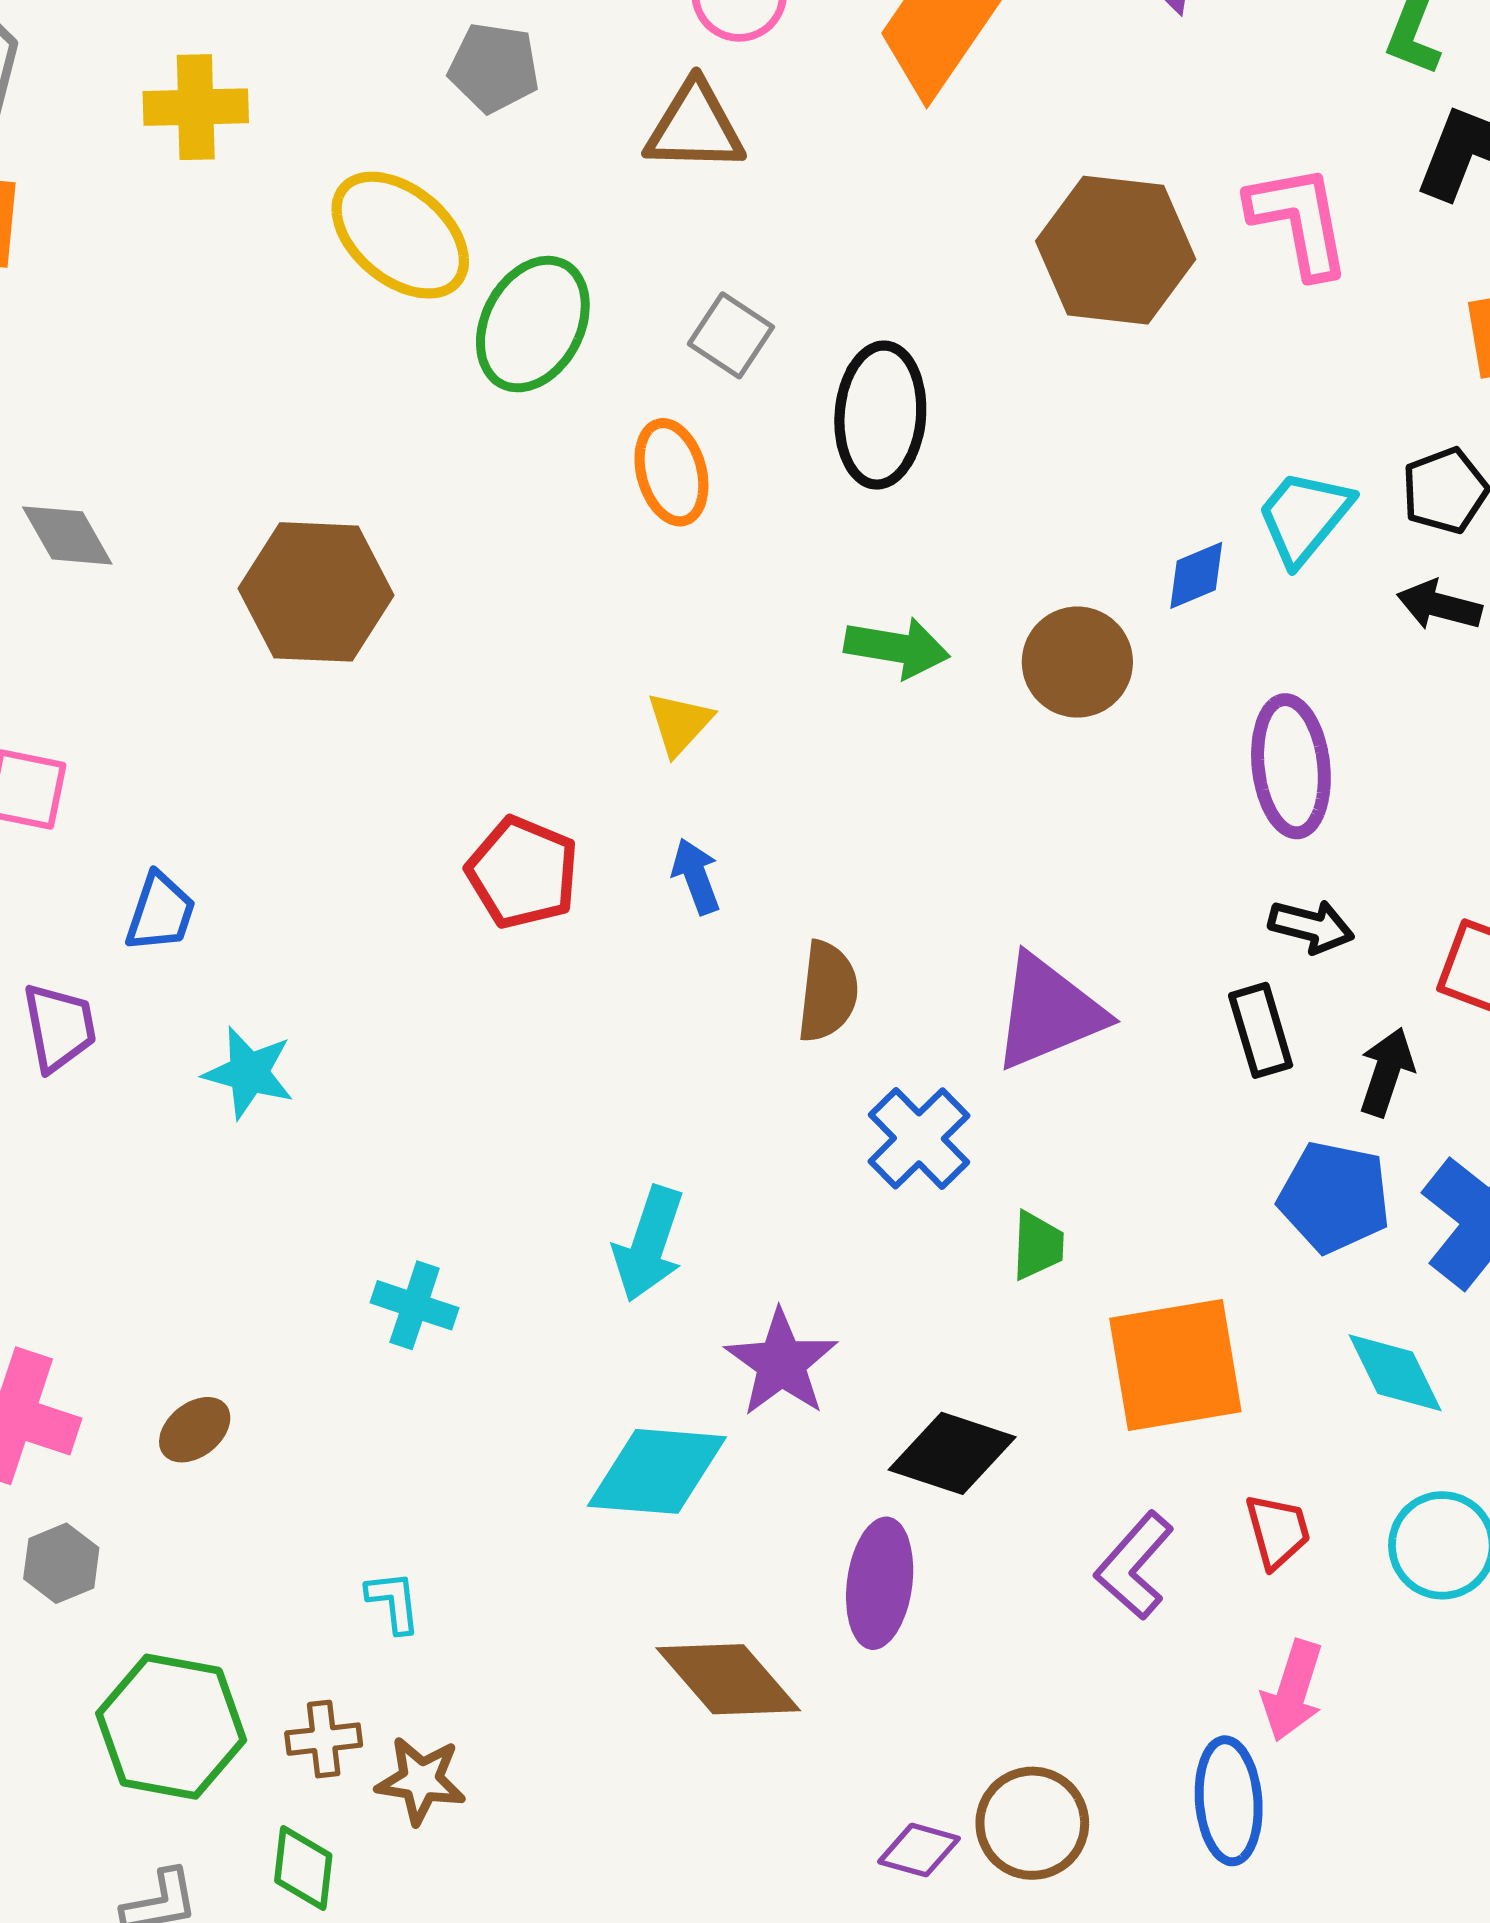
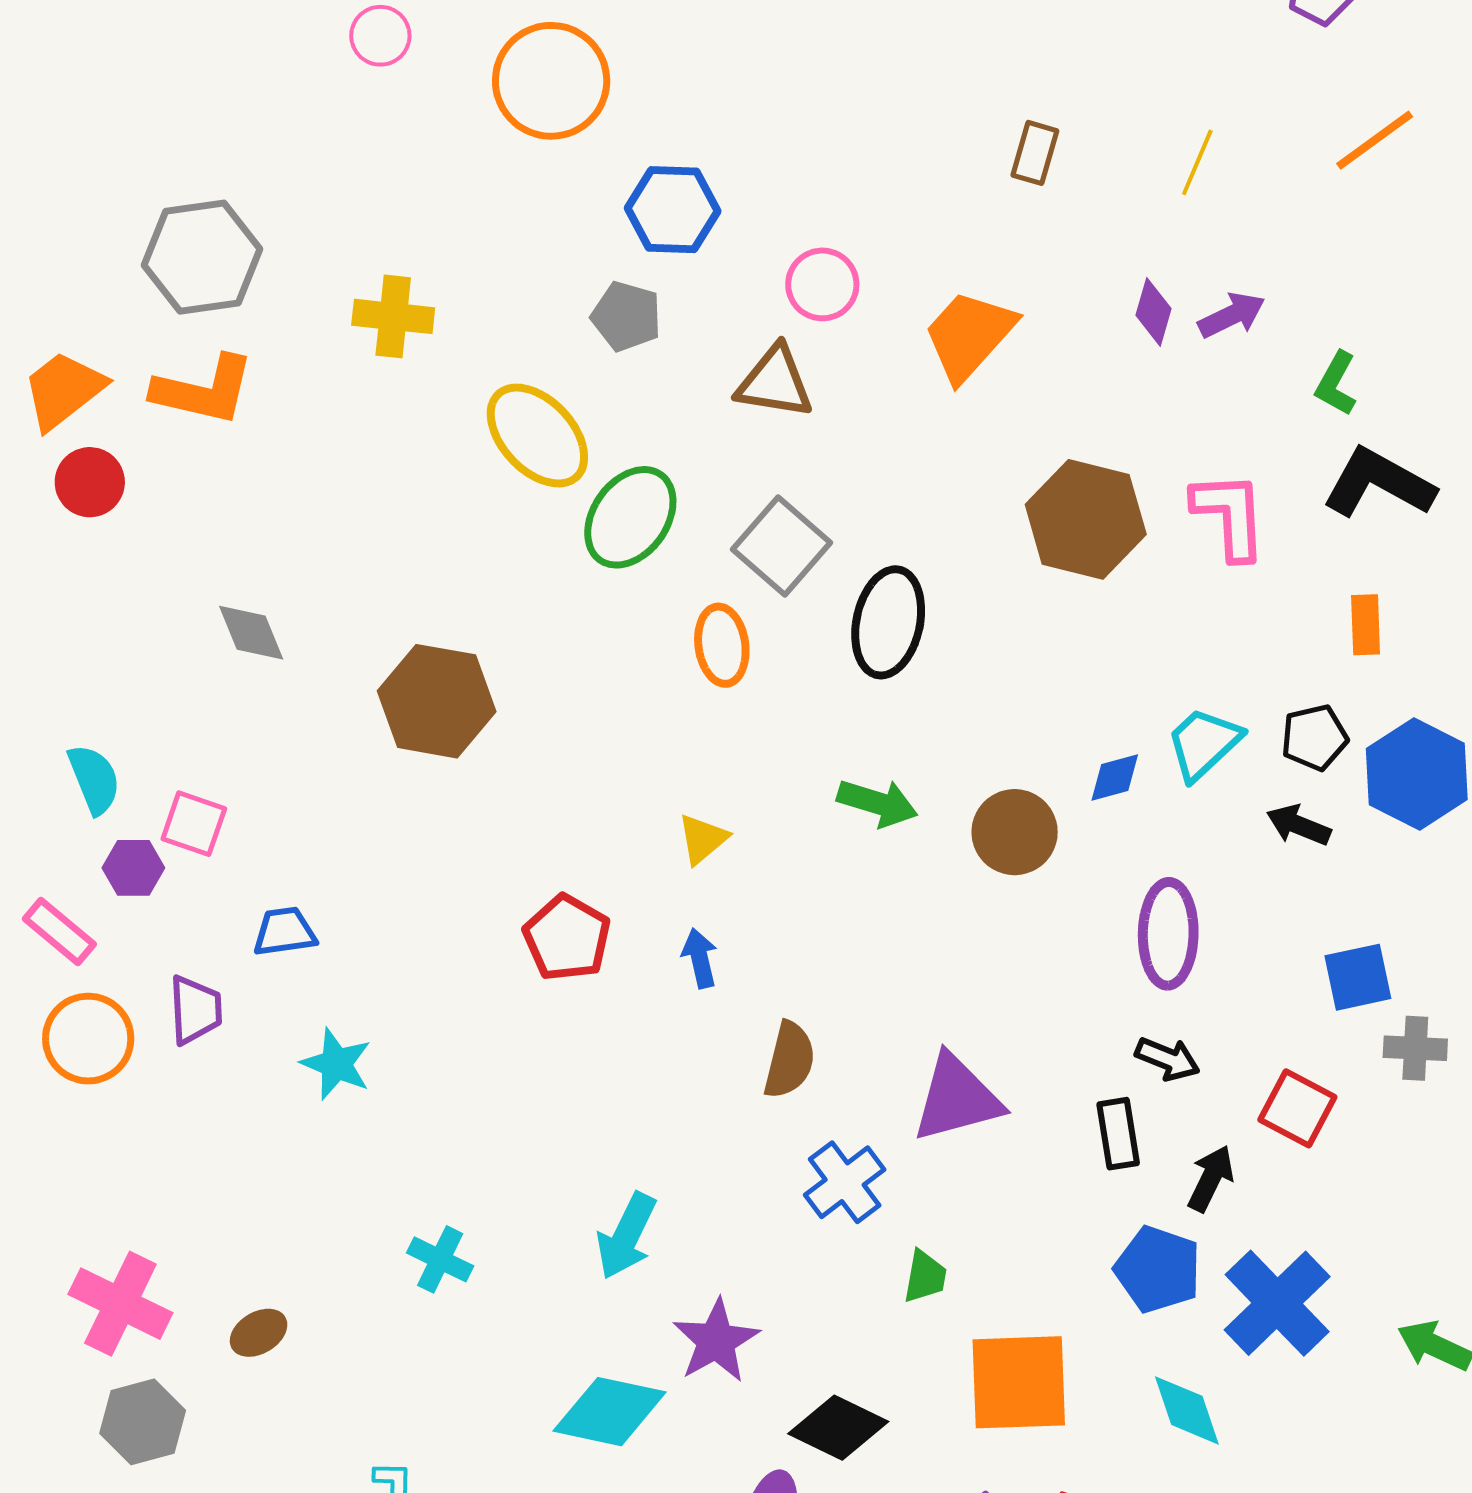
gray square: (731, 335) -> (781, 546), size x1.5
blue trapezoid: (160, 912) -> (285, 932), turned -124
gray hexagon: (61, 1563) -> (143, 1422), size x1.4

